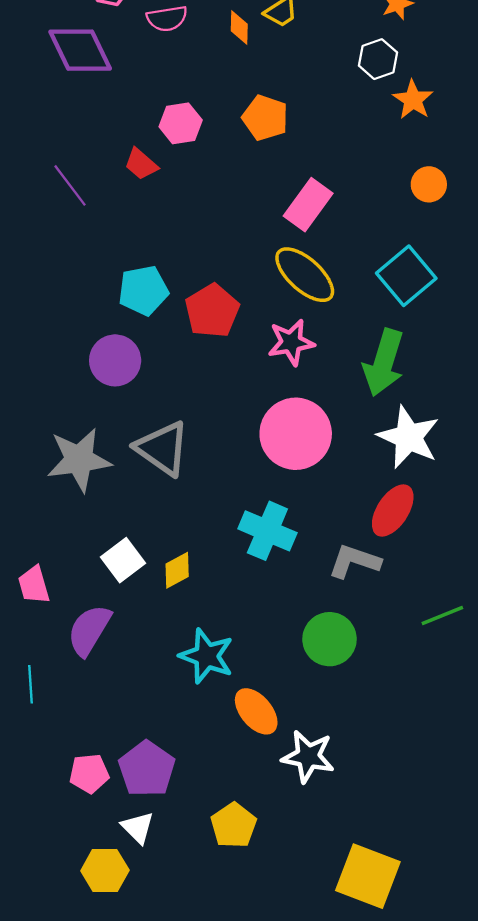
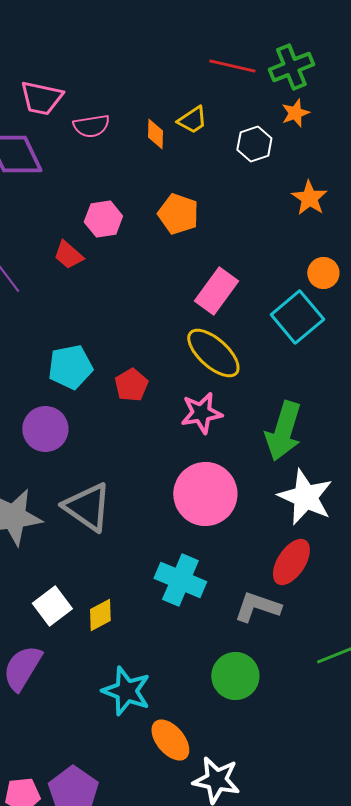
white hexagon: (378, 59) -> (254, 144), moved
cyan square: (406, 276) -> (297, 317), moved
red pentagon: (212, 311) -> (131, 385), size x0.7

